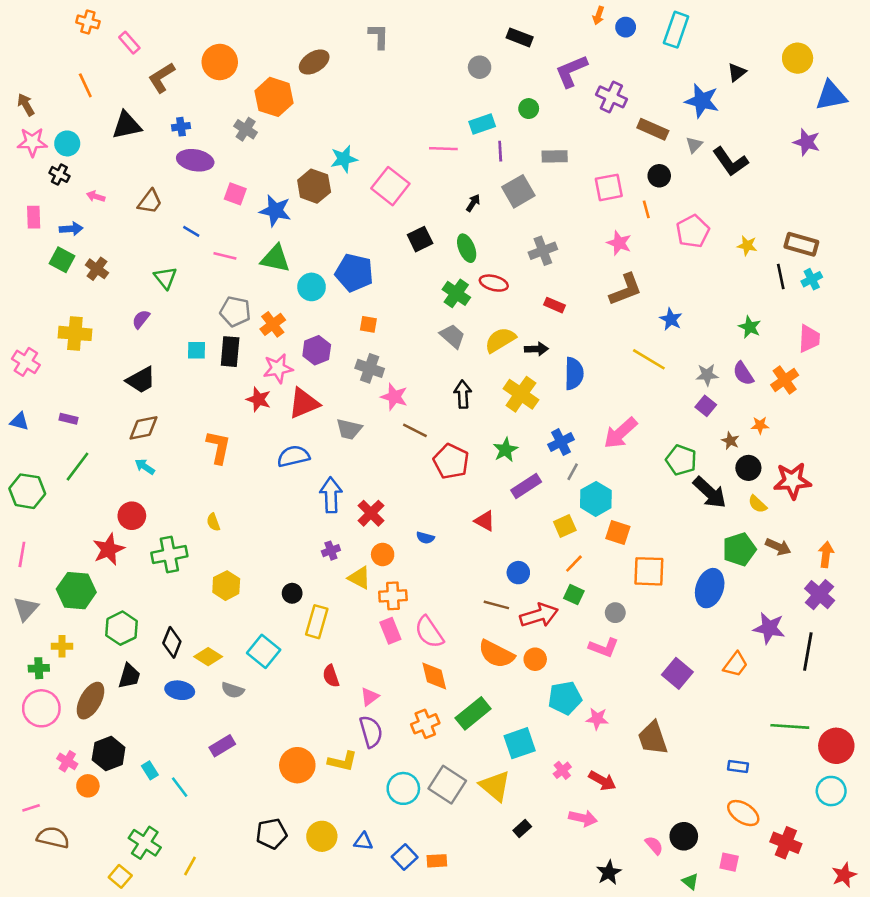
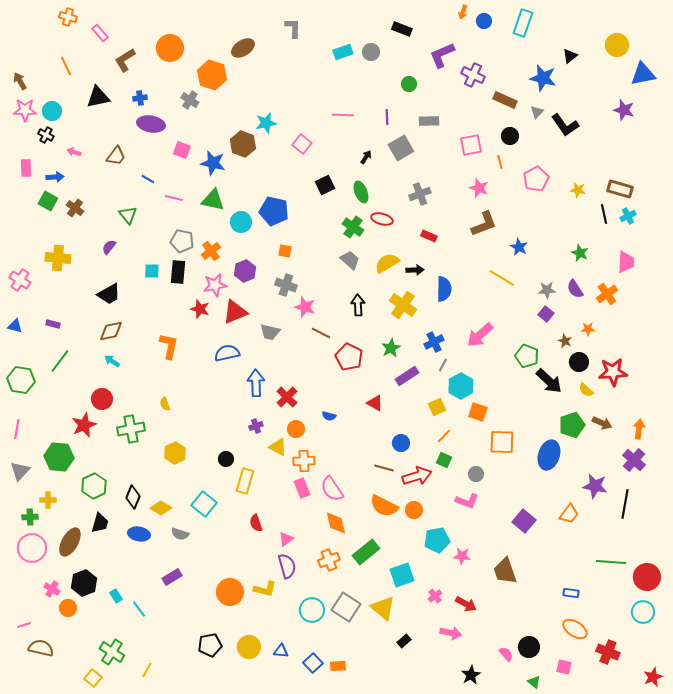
cyan rectangle: (482, 124) -> (343, 52), moved
pink square: (390, 186) -> (302, 144), size x0.7

